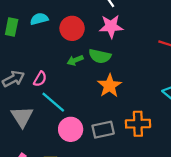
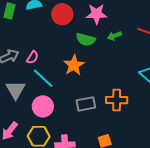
green arrow: (75, 60) -> (114, 36), moved
orange star: (110, 86) -> (74, 65), moved
pink circle: (71, 129) -> (43, 106), moved

